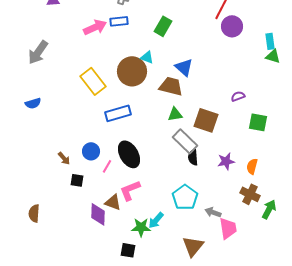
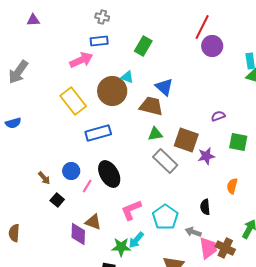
pink arrow: (95, 27) -> (81, 60), moved
black semicircle: (193, 157) -> (205, 207), moved
purple star: (226, 161) -> (206, 156), moved
black square: (77, 180) -> (57, 200), turned 32
pink L-shape: (130, 190) -> (131, 210), moved
brown cross: (250, 194) -> (225, 248), moved

